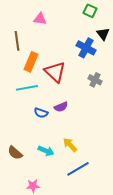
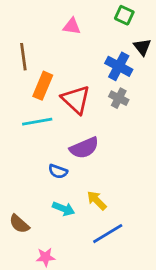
pink triangle: (40, 19) -> (72, 26), moved
gray cross: (95, 80) -> (119, 98), moved
purple semicircle: (61, 107) -> (84, 148), size x1.5
blue semicircle: (41, 113) -> (58, 171), moved
brown semicircle: (15, 153) -> (19, 224), moved

